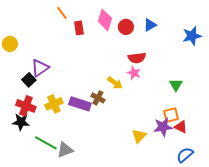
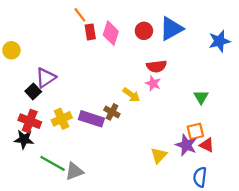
orange line: (62, 13) -> (80, 15), moved
pink diamond: (105, 20) -> (111, 33), moved
blue triangle: (150, 25) -> (171, 29), size x1.6
purple star: (163, 127) -> (186, 145), turned 30
blue semicircle: (185, 155) -> (200, 177), moved, turned -42

